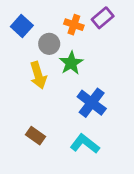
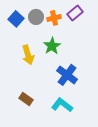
orange cross: (74, 25) -> (54, 18), turned -32
gray circle: (49, 44) -> (36, 17), moved

